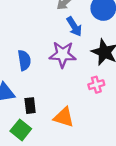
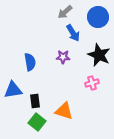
purple star: (63, 54) -> (63, 57), size x0.6
green square: (21, 130) -> (37, 122), moved

